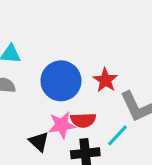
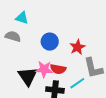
blue circle: (61, 81) -> (50, 42), size x0.7
black triangle: (39, 142) -> (28, 76), size x1.5

